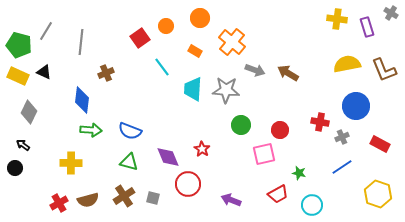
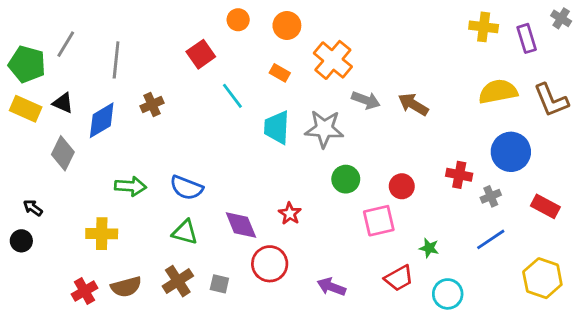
orange circle: (166, 26) -> (238, 20), moved
blue diamond: (82, 100) -> (102, 120), moved, turned 52
gray diamond: (29, 112) -> (63, 153), moved

